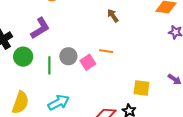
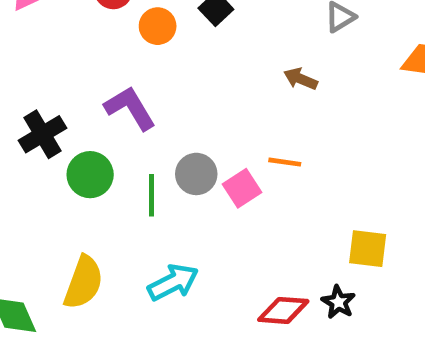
brown arrow: (113, 16) -> (301, 79), turned -32
purple L-shape: (40, 28) -> (130, 108), turned -90

